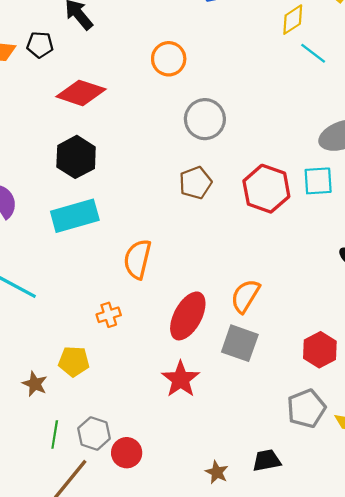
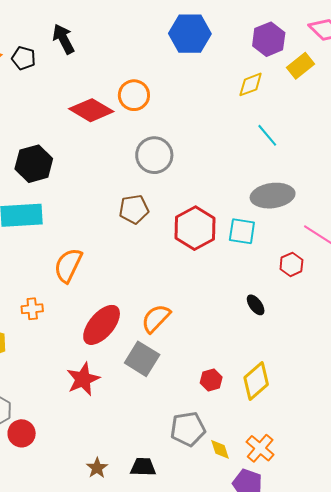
cyan line: (313, 53) -> (267, 135), moved
red diamond: (81, 93) -> (91, 110), moved
red hexagon: (320, 350) -> (211, 380), size x0.7

